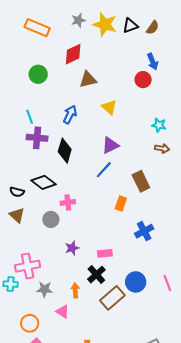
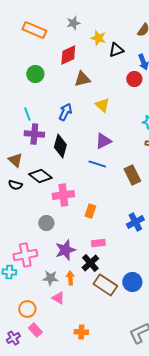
yellow star: (105, 24) -> (98, 38), moved, size x0.7
black triangle: (130, 26) -> (116, 50), moved
blue line: (104, 170) -> (97, 164), turned 66
pink cross: (68, 202) -> (63, 195), size x1.5
orange rectangle: (121, 204) -> (90, 211), moved
brown triangle: (17, 215) -> (15, 160), moved
gray circle: (51, 219) -> (46, 223), moved
purple star: (72, 248) -> (65, 250), moved, size x1.5
blue circle: (136, 282) -> (132, 282), moved
gray star: (45, 289) -> (50, 278), moved
brown rectangle: (112, 298) -> (105, 285), turned 75

